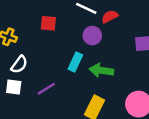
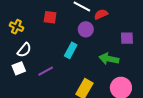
green arrow: (101, 70) -> (109, 59), moved
white square: (14, 87) -> (19, 68), turned -32

